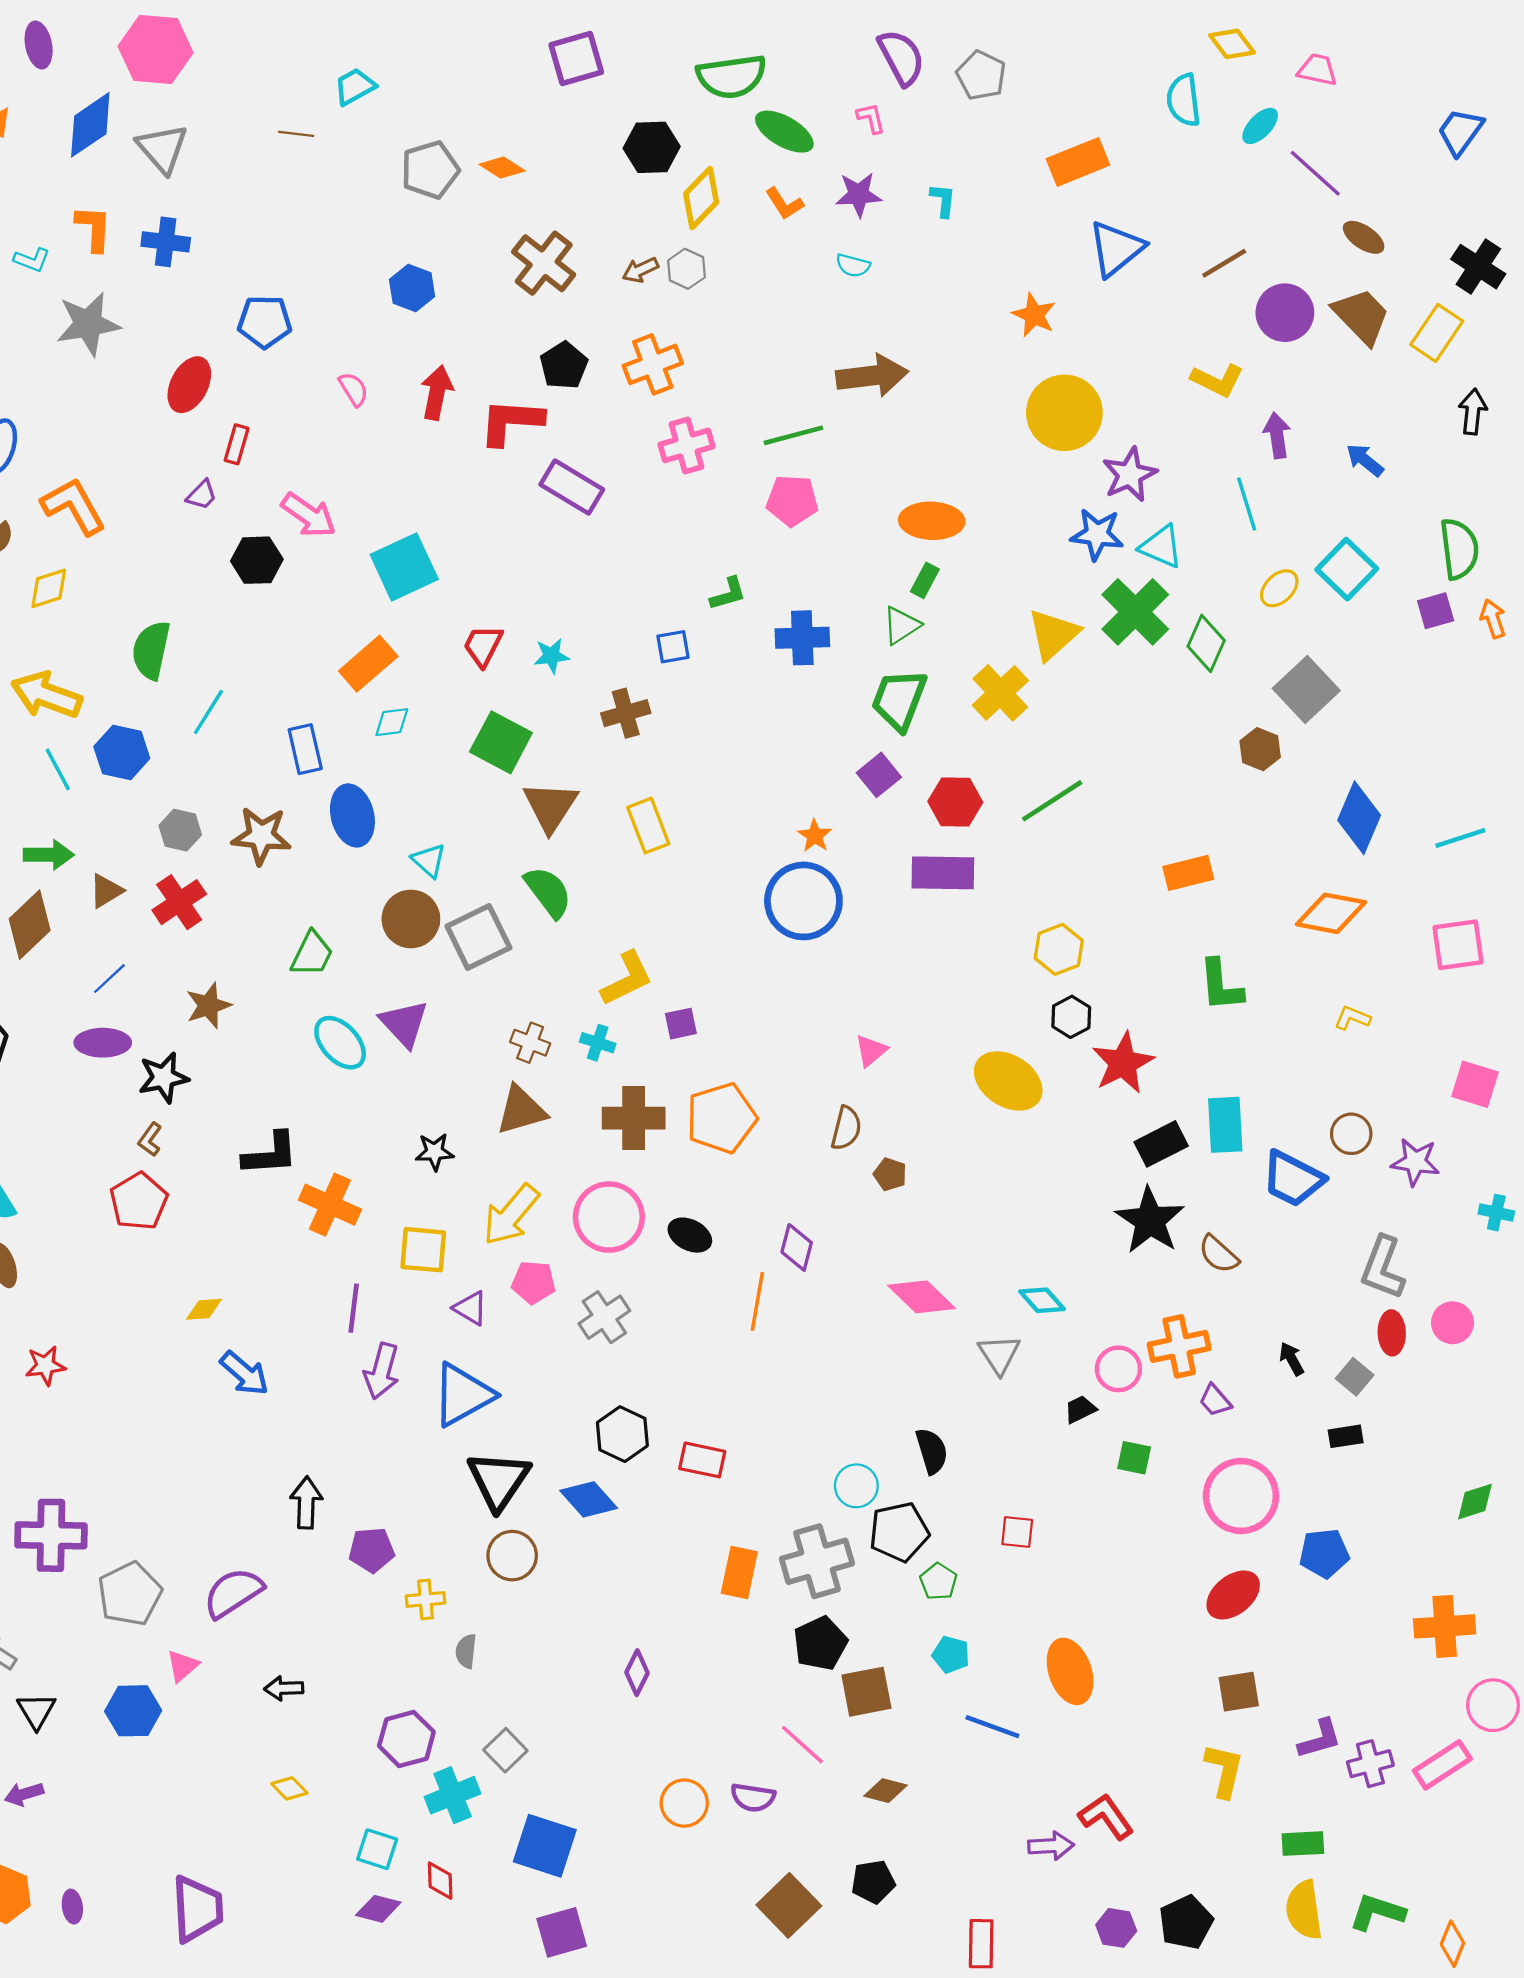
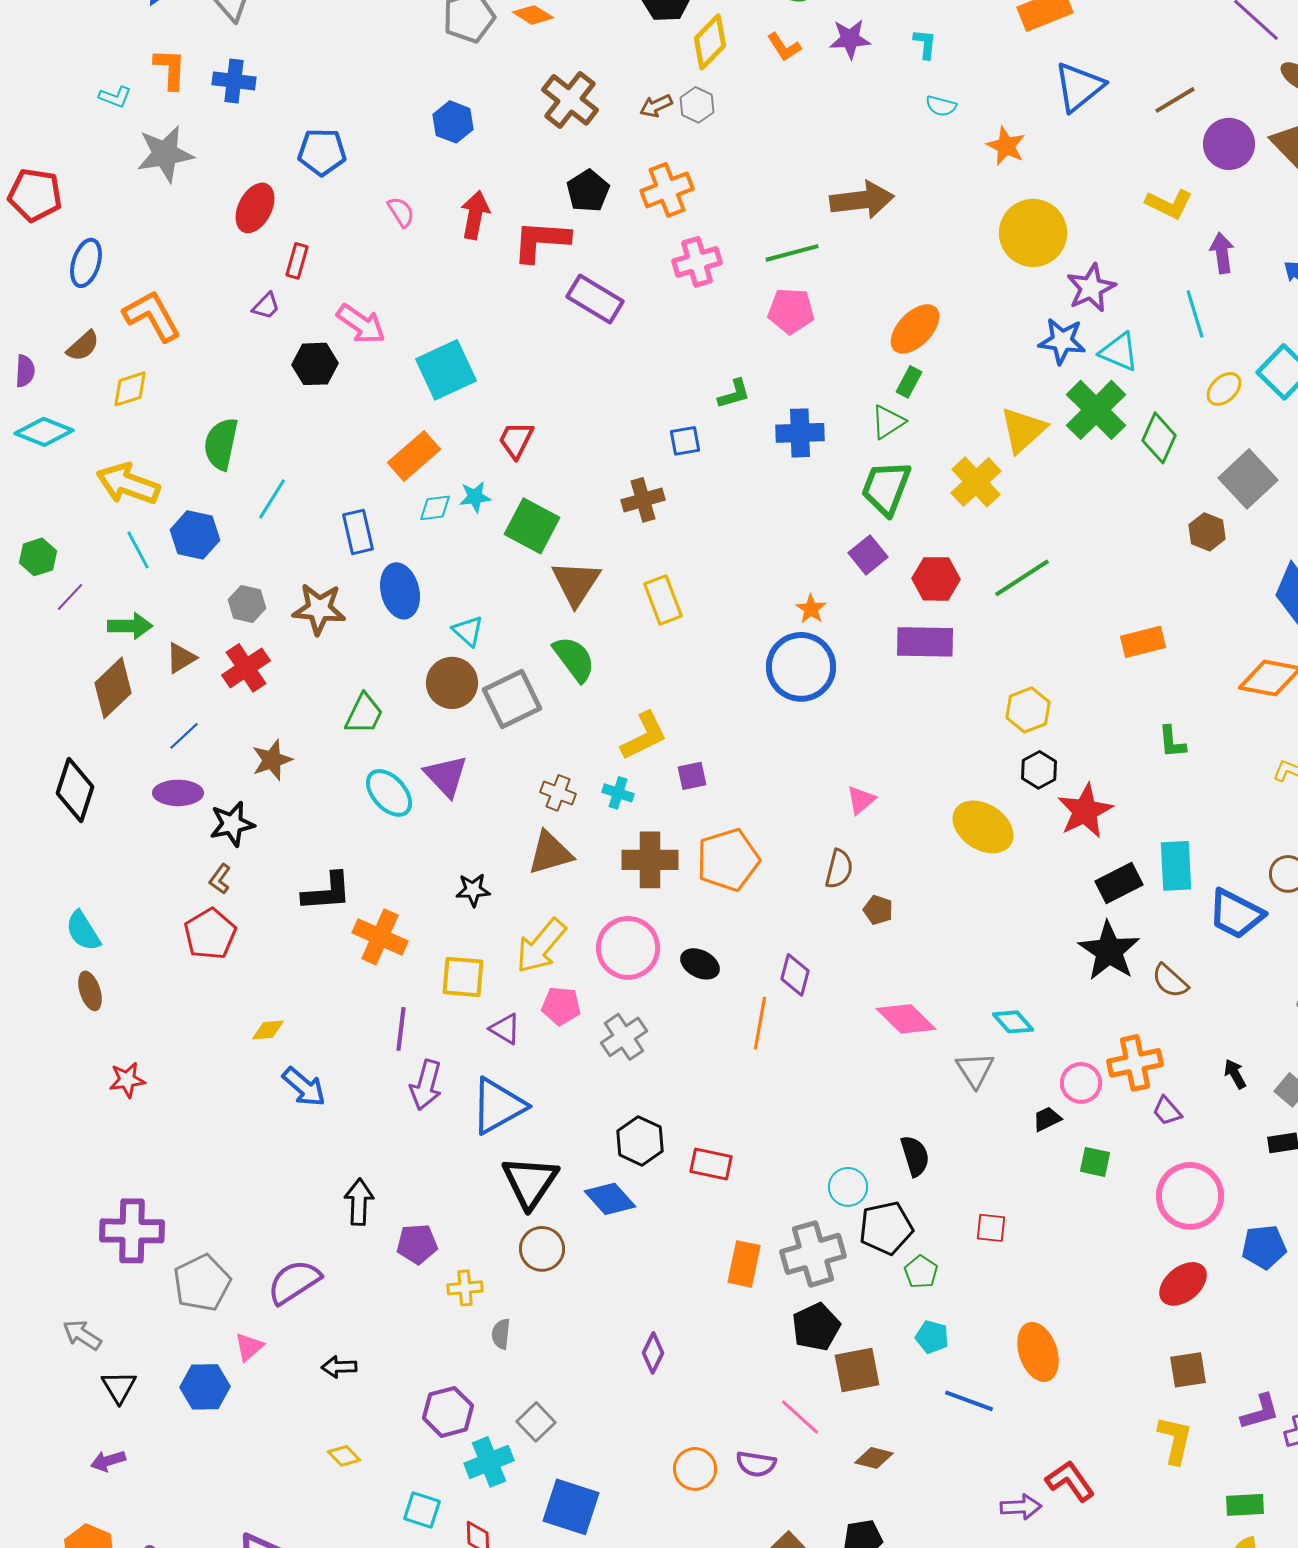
cyan semicircle: (853, 265) -> (941, 106), moved
orange ellipse: (932, 521) -> (915, 329), turned -48
cyan star: (552, 656) -> (475, 497), moved
green L-shape: (1221, 985) -> (1172, 742), size x0.7

